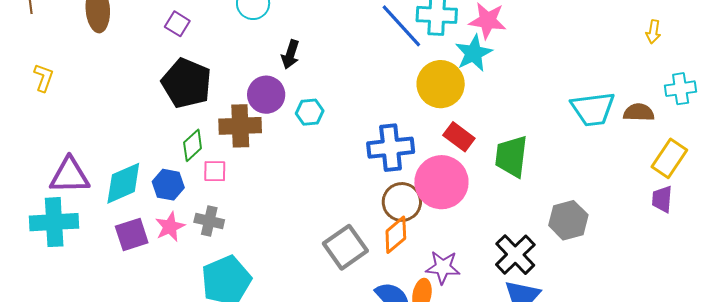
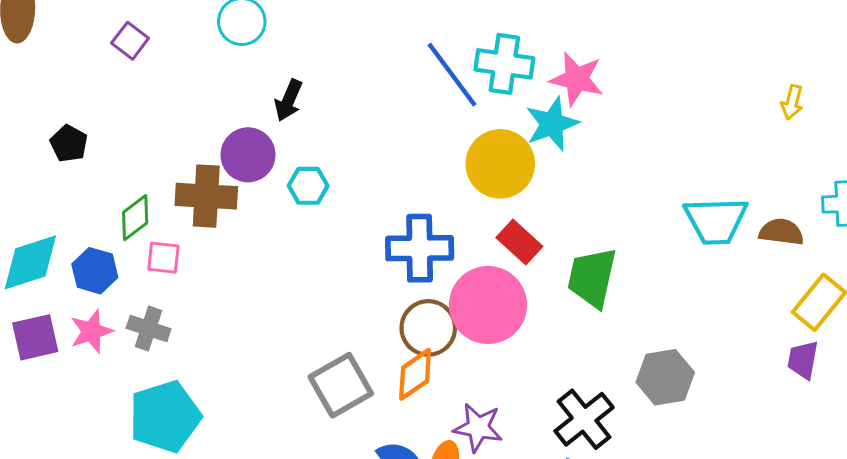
yellow arrow: (653, 32) -> (792, 102), moved
black pentagon: (186, 83) -> (69, 144), moved, size x0.5

